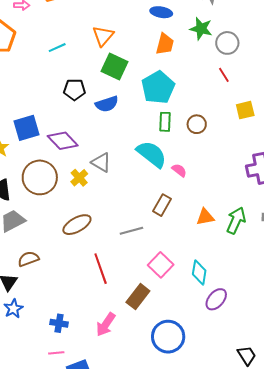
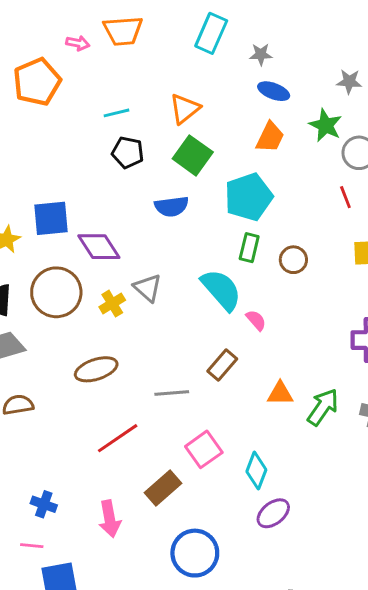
black pentagon: (74, 90) -> (128, 152), moved
red line: (101, 269) -> (118, 438), turned 64
pink arrow: (106, 324) -> (110, 519), turned -55

